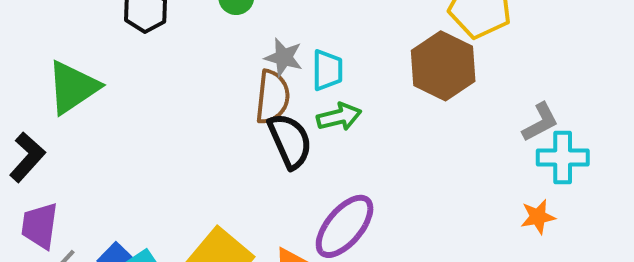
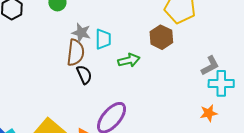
brown hexagon: (443, 66) -> (161, 37), size x0.7
green arrow: (339, 117) -> (129, 60), moved
black semicircle: (290, 141) -> (84, 75), size x0.7

